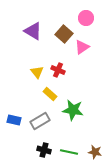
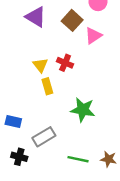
yellow rectangle: (50, 94) -> (47, 86), moved, turned 32
gray rectangle: (40, 121) -> (44, 137), moved
black cross: (44, 150) -> (19, 157), moved

